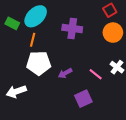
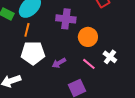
orange circle: (113, 33) -> (88, 37), moved

